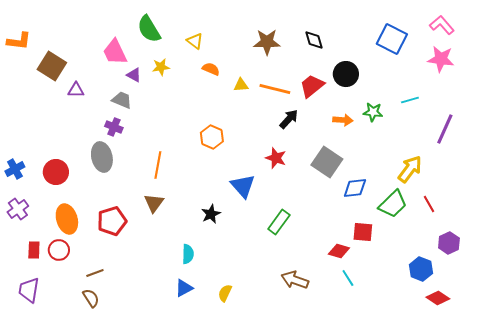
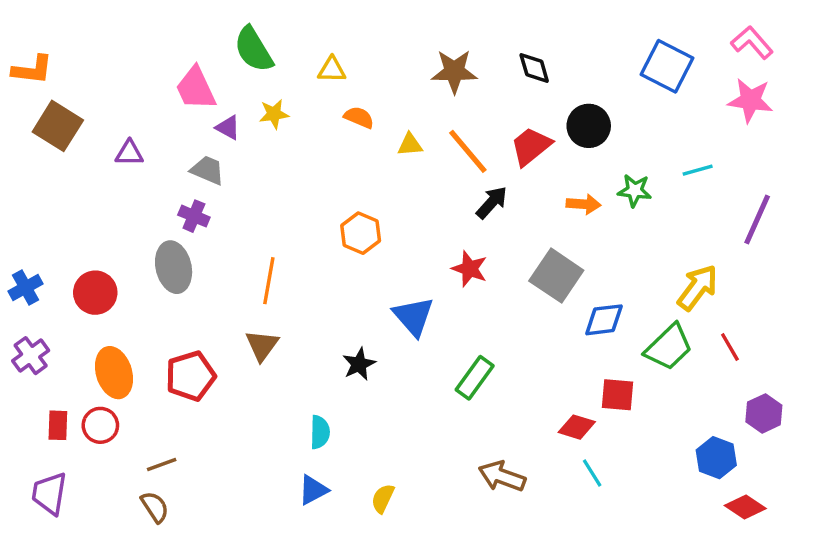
yellow triangle: (195, 41) -> (332, 70), turned -36
brown square: (52, 66) -> (58, 126), moved
orange line: (275, 89) -> (468, 151), turned 36

